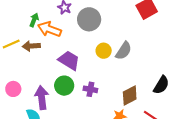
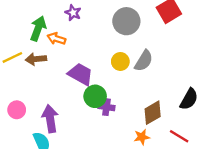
gray circle: (89, 19) -> (126, 21), moved
green arrow: (34, 20) -> (38, 28), size x1.5
orange arrow: (50, 29) -> (56, 39), size x0.7
green circle: (64, 86) -> (95, 96), moved

